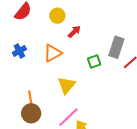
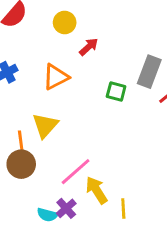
green square: (94, 62) -> (116, 92), turned 32
yellow triangle: (67, 85) -> (45, 125), moved

